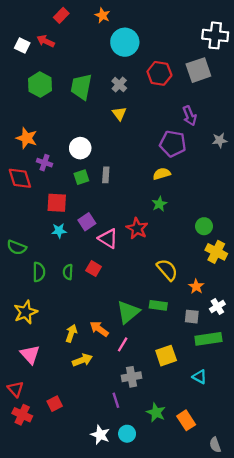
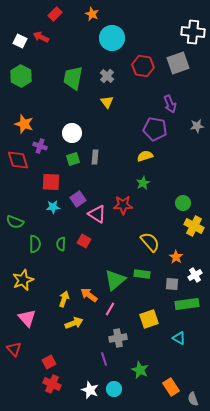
green hexagon: (40, 85) -> (21, 76), moved
red star: (137, 228) -> (123, 205), turned -30
red cross: (22, 415) -> (52, 384), moved
orange rectangle: (186, 420) -> (171, 387), moved

